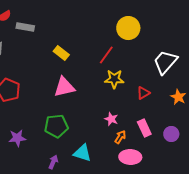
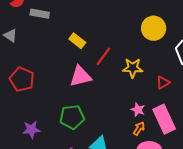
yellow circle: (128, 28) -> (154, 28), moved
red line: (106, 55) -> (103, 56), moved
pink star: (111, 119) -> (138, 110), moved
pink rectangle: (144, 128) -> (164, 119), size x1.5

